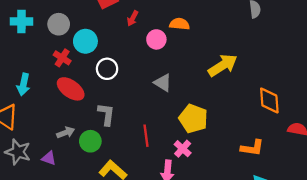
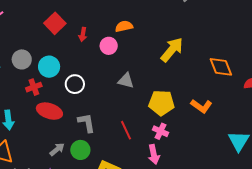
red cross: (62, 58) -> (34, 87), turned -35
orange L-shape: (252, 148) -> (201, 106), moved, turned 45

